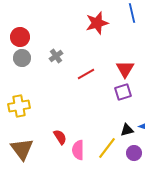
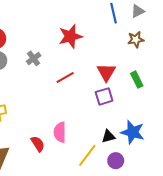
red star: (97, 23) -> (70, 36), moved
pink semicircle: (78, 150) -> (60, 132), moved

